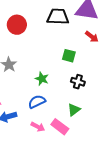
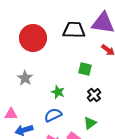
red circle: (17, 25) -> (33, 38), size x1.4
black cross: (78, 82) -> (94, 95), turned 32

